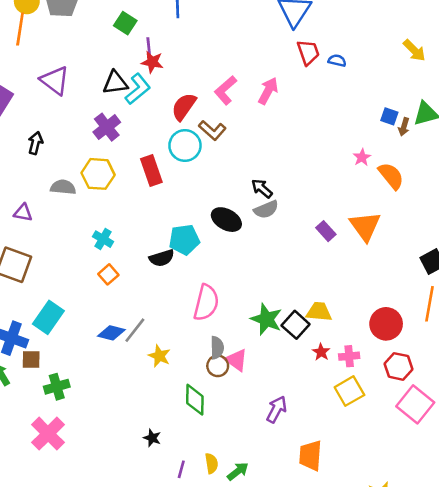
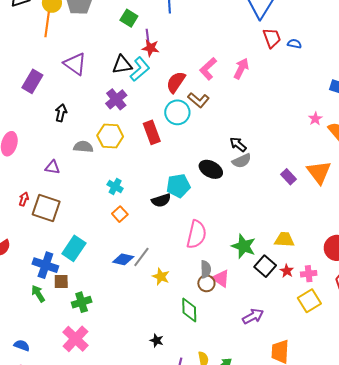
black square: (296, 325) -> (265, 266), moved
purple arrow: (276, 409) -> (253, 316), turned 35

